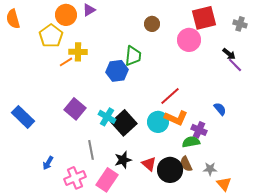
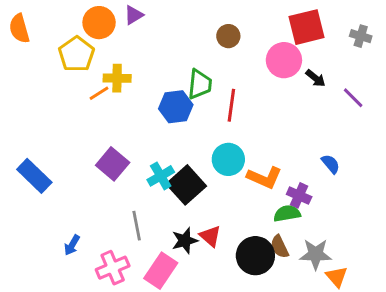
black arrow: (229, 54) -> (316, 78), moved
red line: (170, 96) -> (231, 105), moved, turned -40
cyan cross: (107, 117) -> (161, 176), turned 30
cyan circle: (158, 122) -> (228, 159), moved
red triangle: (149, 164) -> (210, 236), moved
gray star: (210, 169) -> (316, 254), size x1.5

